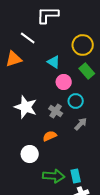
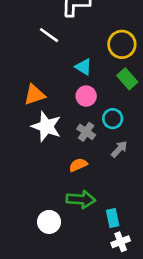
orange triangle: (14, 59) -> (34, 95), moved
pink circle: (64, 82) -> (86, 96), moved
white circle: (30, 154) -> (49, 222), moved
green arrow: (54, 176) -> (81, 199), moved

